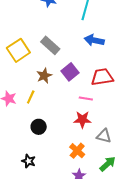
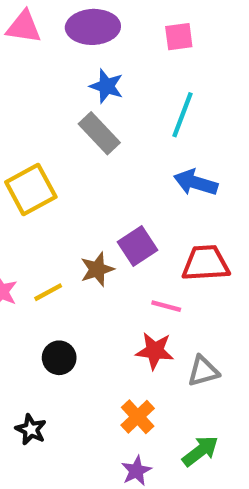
gray rectangle: (50, 45) -> (99, 133), moved
brown star: (44, 76) -> (97, 269), moved
yellow line: (31, 97) -> (48, 292), turned 32
gray triangle: (104, 136) -> (203, 371), moved, turned -35

